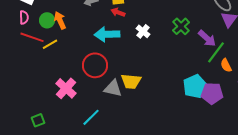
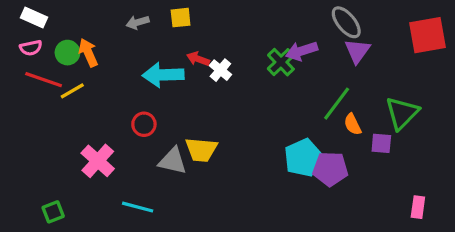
red arrow: (118, 12) -> (198, 59), moved
pink semicircle: (24, 17) -> (31, 48), turned 80
purple arrow: (207, 38) -> (302, 51), moved, turned 120
red circle: (95, 65) -> (144, 124), size x0.6
cyan line: (91, 117) -> (138, 207), turned 60

